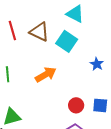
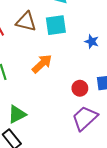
cyan square: (67, 41) -> (56, 25), turned -30

